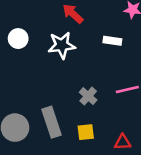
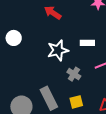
white rectangle: (112, 41) -> (87, 43), moved
white star: (62, 45) -> (58, 50), moved

